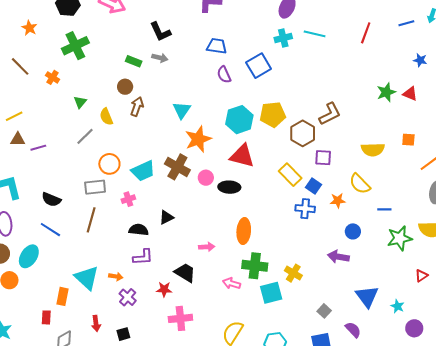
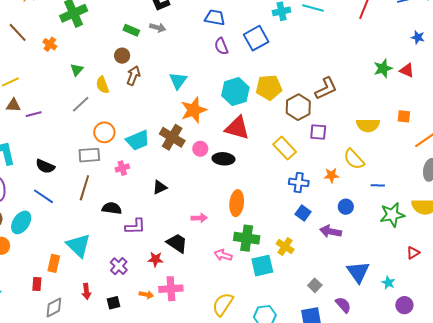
blue square: (314, 186) -> (303, 213), moved
black semicircle: (139, 230) -> (112, 208), moved
orange arrow: (116, 277) -> (146, 295), moved

